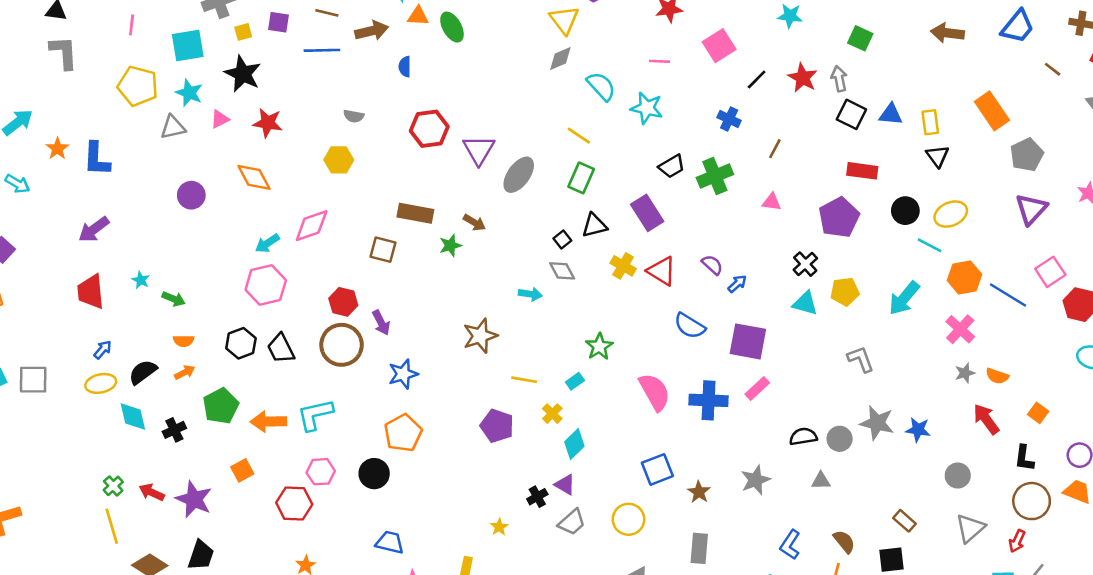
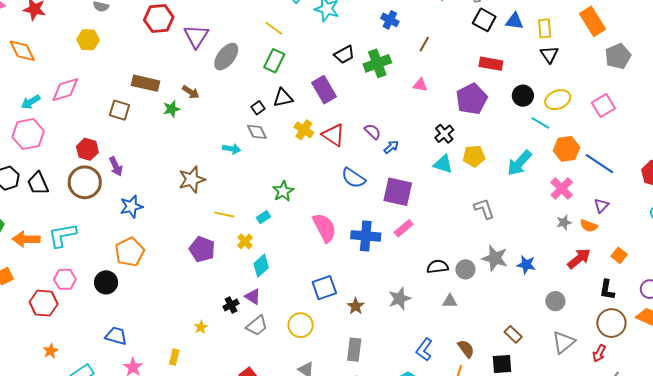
purple triangle: (1031, 209) -> (601, 206), moved, size x0.6
pink square: (1050, 272) -> (603, 105), moved
red arrow: (986, 419) -> (579, 259), turned 85

